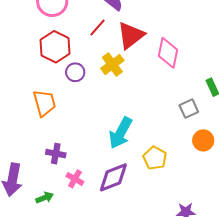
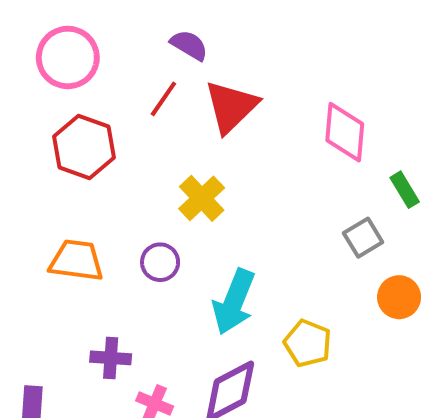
pink diamond: (168, 53) -> (345, 132), moved
yellow cross: (112, 64) -> (202, 198), moved
purple circle: (75, 72) -> (160, 262), moved
orange trapezoid: (44, 103) -> (76, 260), turned -60

